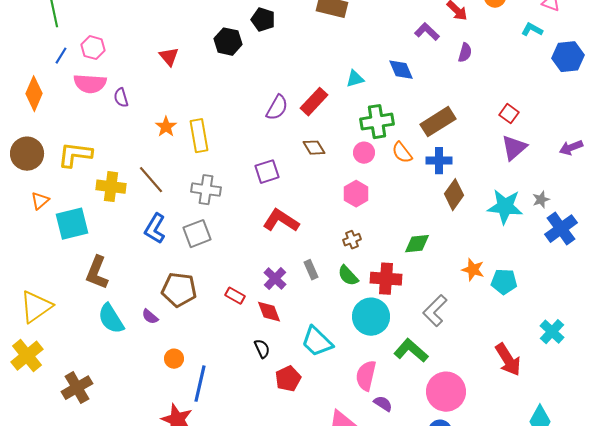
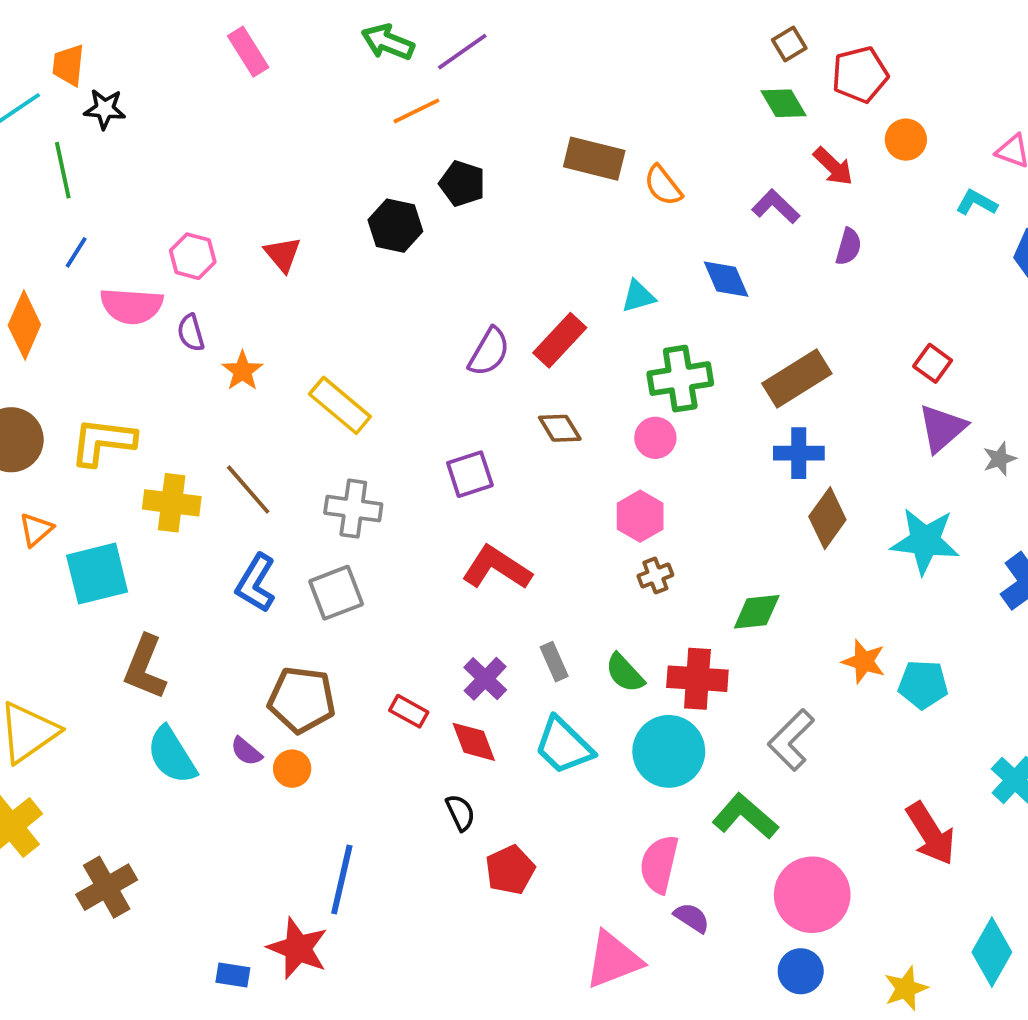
pink hexagon: (93, 48) -> (193, 256), moved
orange star: (166, 127) -> (242, 371), moved
yellow rectangle: (199, 136) -> (340, 405), turned -40
orange semicircle: (402, 153) -> (663, 185), moved
gray star: (541, 200) -> (1000, 459), moved
brown cross: (352, 240) -> (655, 575), moved
cyan trapezoid: (317, 342) -> (564, 746), moved
orange circle: (174, 359) -> (292, 769), moved

